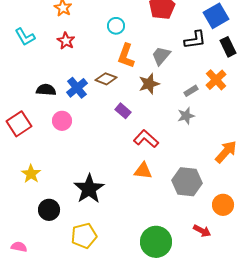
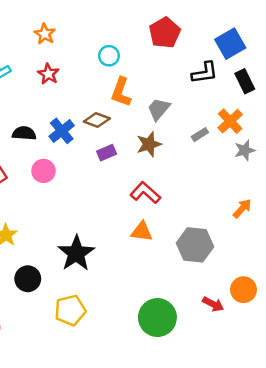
gray trapezoid: (161, 56) -> (159, 109), moved
brown star: (149, 84) -> (149, 144), moved
purple rectangle: (123, 111) -> (107, 153), moved, turned -63
gray star: (186, 116) -> (245, 150), moved
orange arrow: (226, 152) -> (242, 208), size x0.7
orange circle: (223, 205) -> (243, 290), moved

